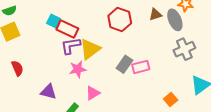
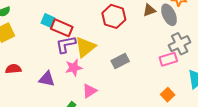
gray rectangle: (124, 64) -> (120, 61), turned 30
pink rectangle: (141, 67) -> (168, 59), moved
red semicircle: (17, 68) -> (13, 69), turned -70
purple triangle: (48, 92) -> (47, 79), moved

